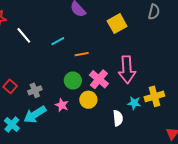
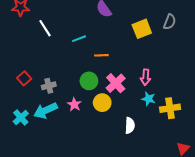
gray semicircle: (154, 12) -> (170, 22), moved
pink arrow: (127, 70) -> (146, 77), size x0.6
cyan star: (134, 103) -> (148, 99), moved

